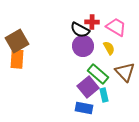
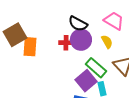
red cross: (92, 22) -> (66, 43), moved
orange rectangle: (17, 59) -> (30, 47), moved

